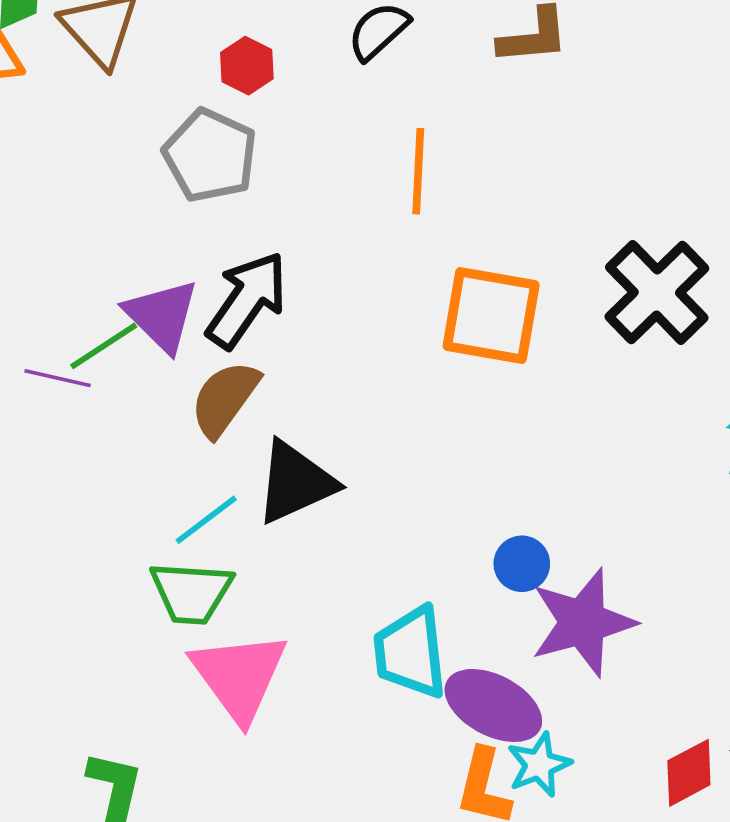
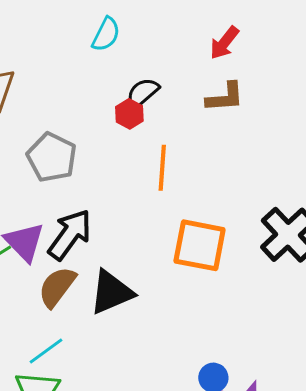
red hexagon: (247, 66) -> (129, 114), moved
black triangle: (295, 482) -> (111, 292), moved

